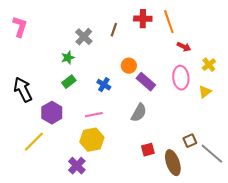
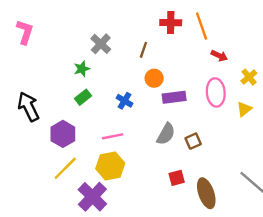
brown line: (114, 30) -> (143, 50), moved
purple rectangle: (146, 82) -> (174, 97), turned -48
brown square: (190, 141) -> (193, 141), moved
yellow line: (34, 142) -> (65, 168), moved
purple cross: (77, 166) -> (92, 197), size x1.4

